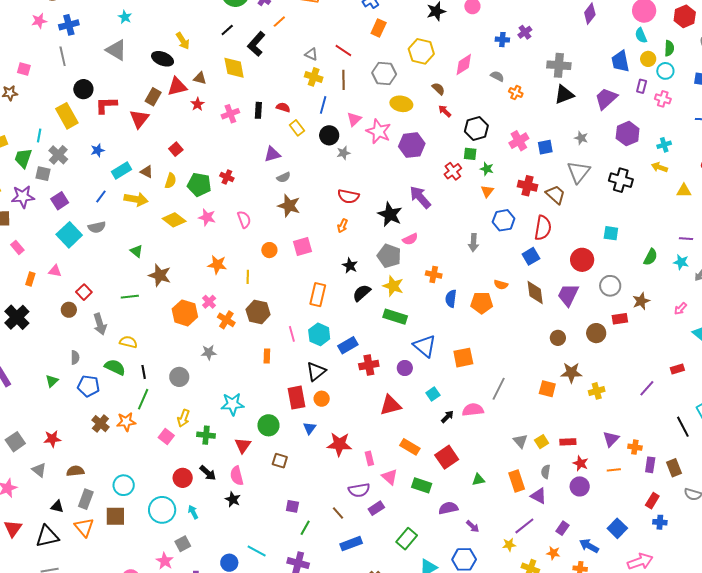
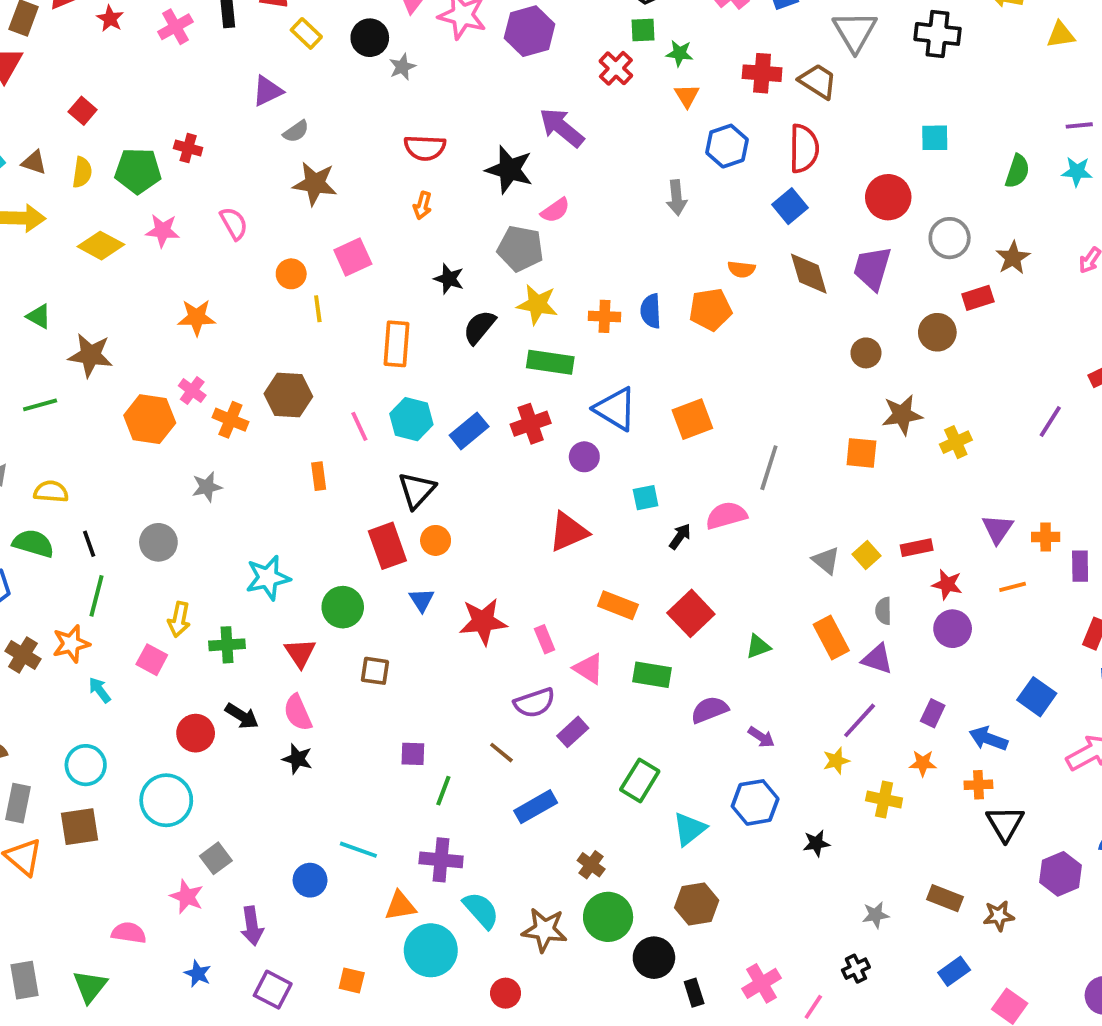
orange cross: (434, 274) -> (605, 316), moved
yellow line: (248, 277) -> (318, 309), moved
red cross: (369, 365) -> (531, 424), moved
cyan square: (433, 394) -> (646, 498), turned 32
cyan arrow: (193, 512) -> (100, 690), moved

